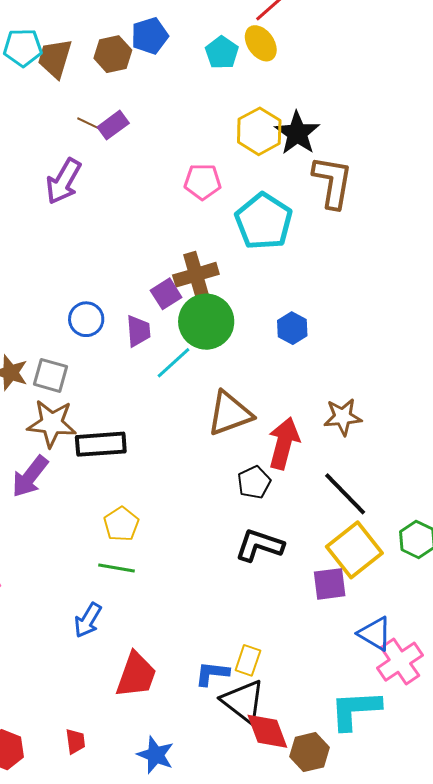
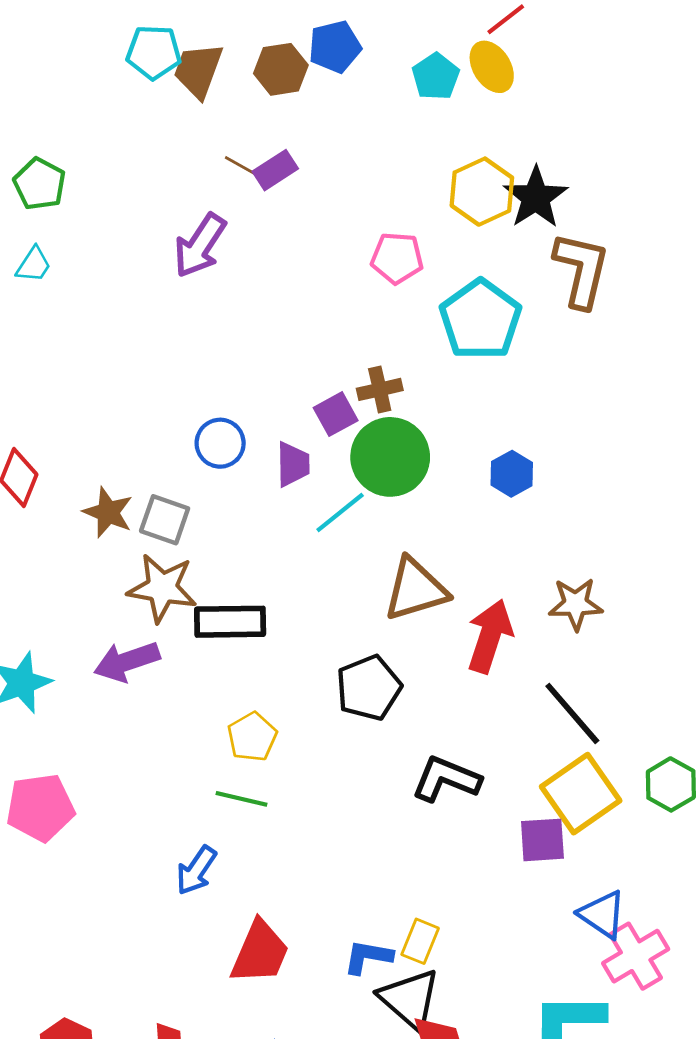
brown cross: (196, 275) -> (380, 389), size x0.7
purple arrow: (30, 477) -> (127, 661), turned 30
black pentagon: (254, 482) -> (369, 688), moved, size x1.4

